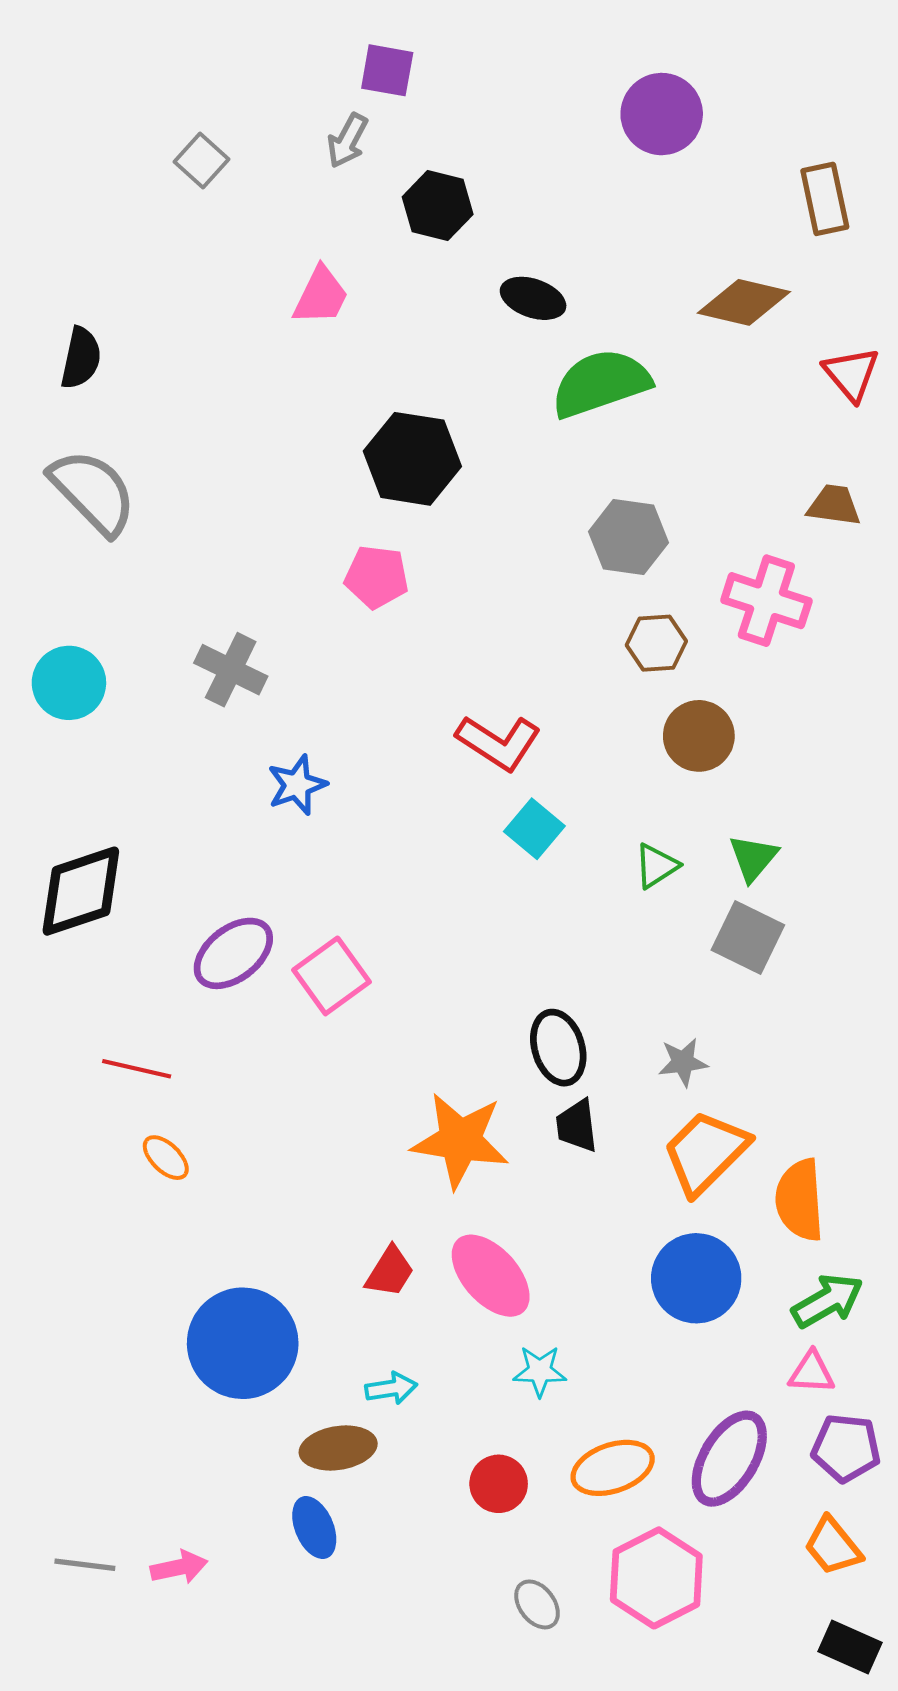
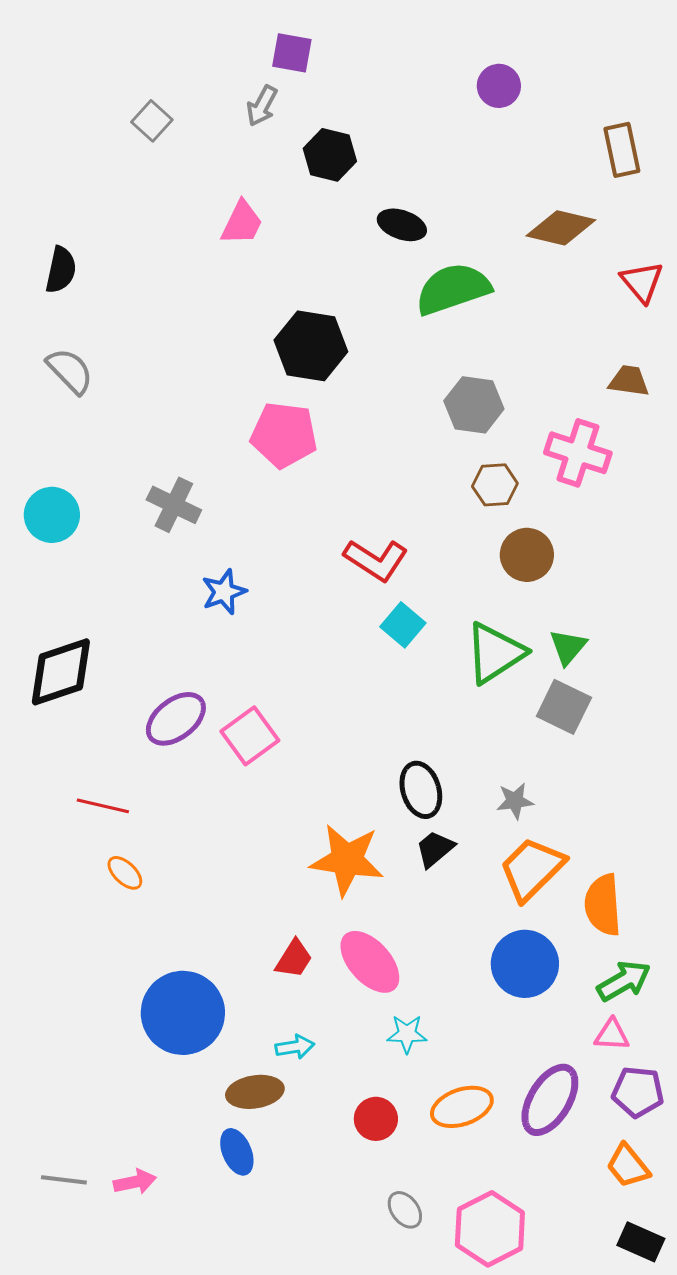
purple circle: (662, 114) -> (499, 86), size x0.7
gray semicircle: (93, 492) -> (70, 371), size x0.7
pink pentagon: (377, 577) -> (284, 435), size x1.4
green triangle: (656, 866) -> (495, 653), size x1.8
black trapezoid: (577, 1126) -> (435, 849), turned 57
pink hexagon: (656, 1578) -> (490, 1229), moved

